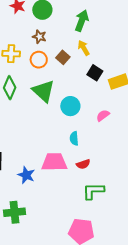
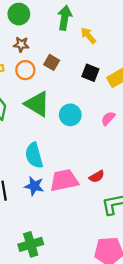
yellow arrow: (84, 48) -> (88, 36), moved
cyan semicircle: (74, 138) -> (34, 155), moved, size x1.6
blue star: (26, 175) -> (34, 186), moved

